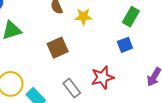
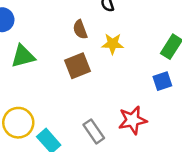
brown square: (58, 48) -> (77, 66), moved

